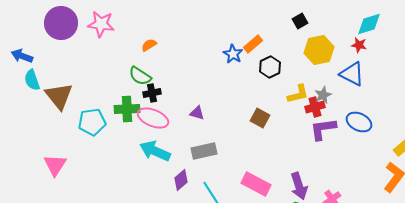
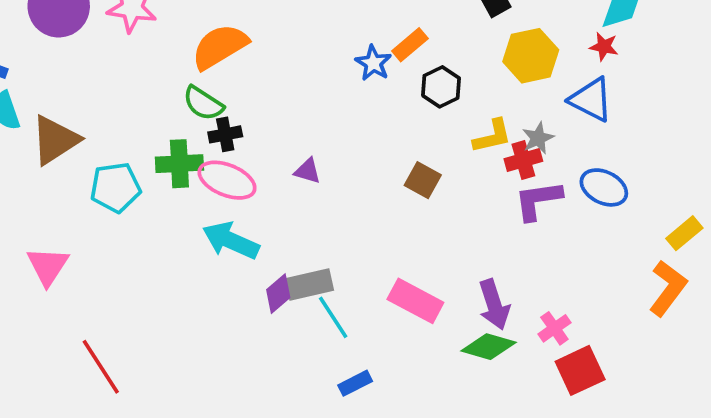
orange semicircle: (149, 45) -> (220, 47), size x2.0
brown triangle: (59, 96) -> (55, 140), turned 36
gray rectangle: (204, 151) -> (309, 284), moved

